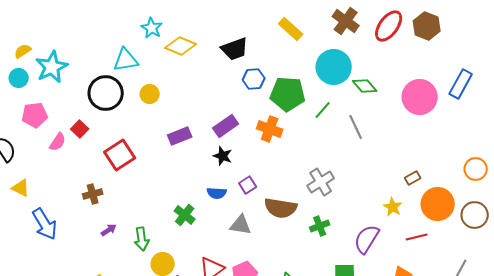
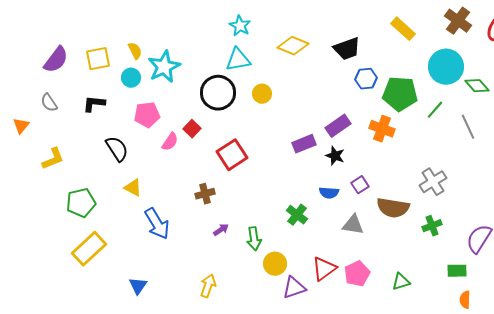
cyan star: (152, 28) -> (240, 26), moved
yellow semicircle: (23, 51) -> (135, 51), turned 96
purple rectangle: (180, 136) -> (304, 144), moved

